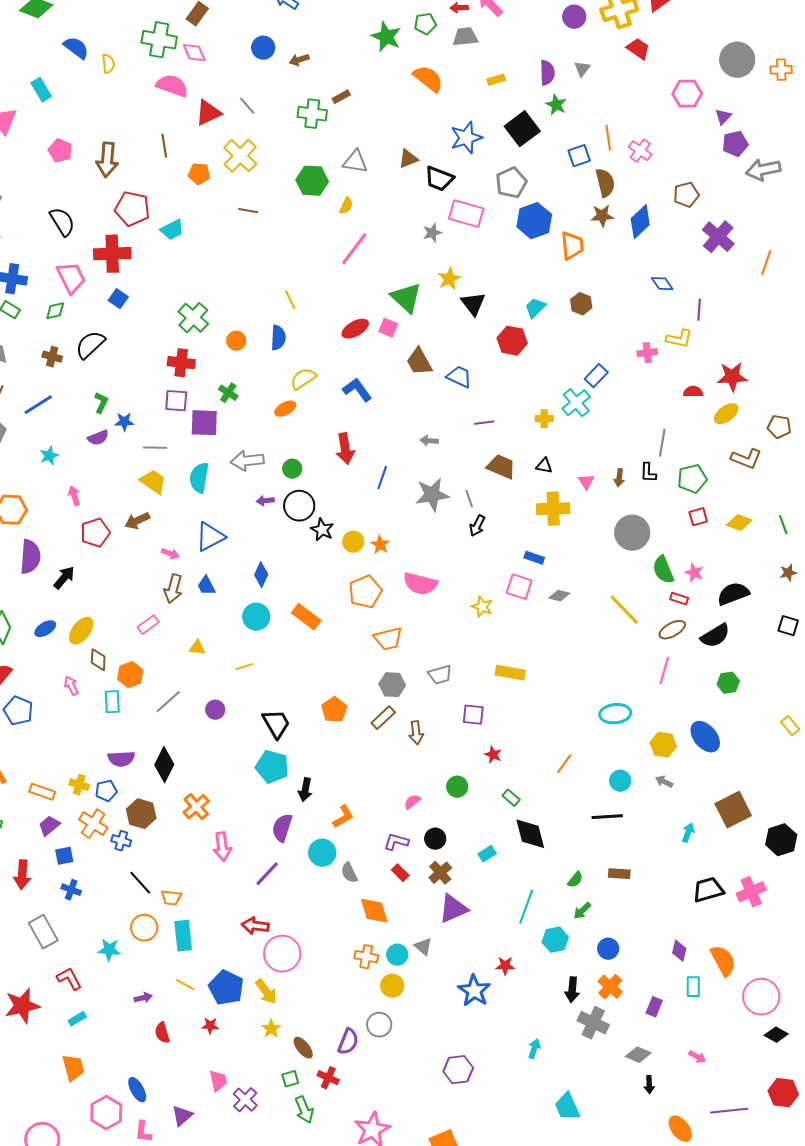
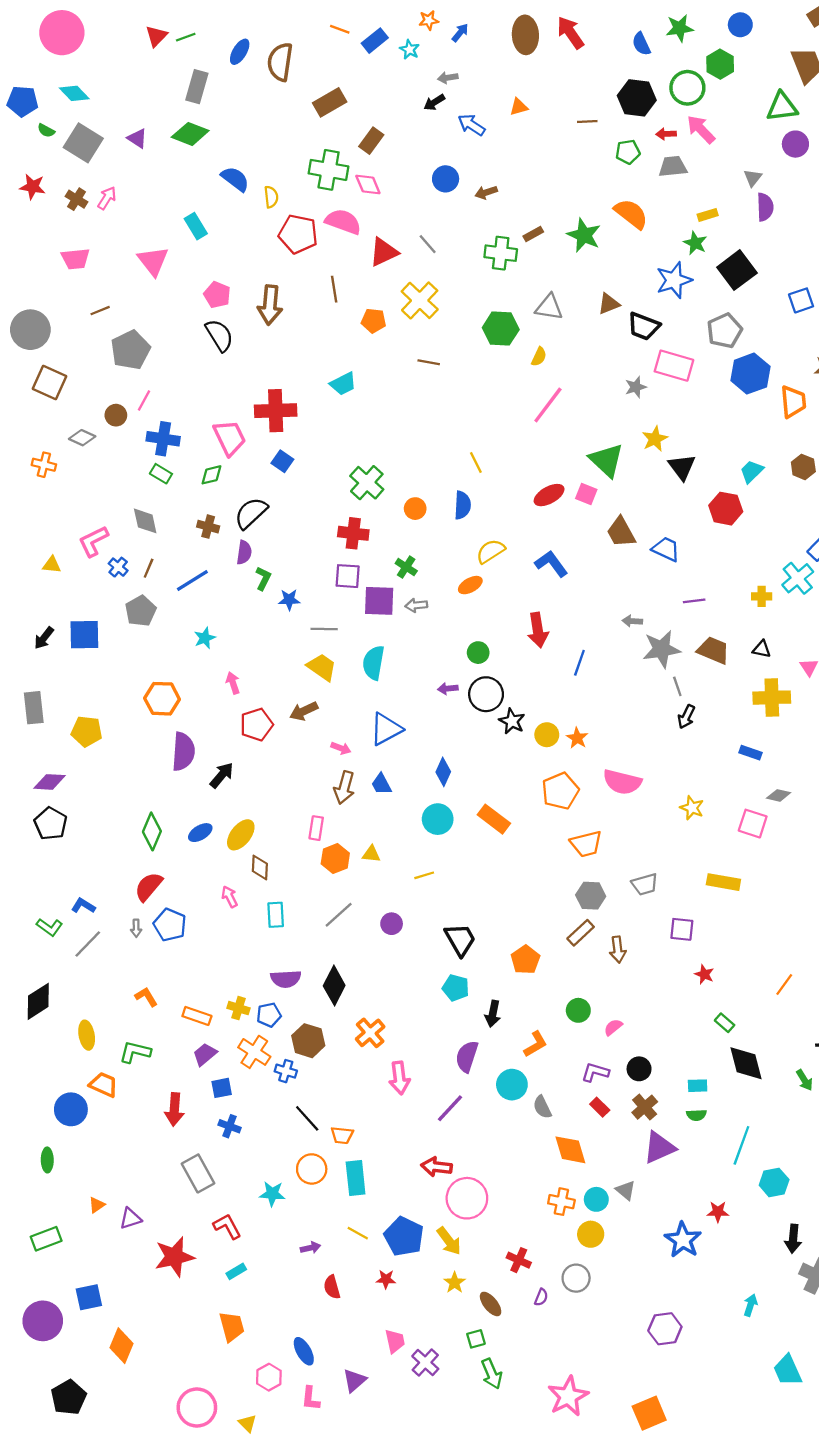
green star: (386, 37) -> (584, 235), moved
gray triangle: (582, 69) -> (753, 178), moved
green star: (556, 105) -> (695, 243), moved
red pentagon: (132, 209) -> (298, 234), moved
black semicircle: (62, 222) -> (219, 335), moved
purple semicircle: (98, 438) -> (244, 552), moved, turned -60
gray arrow: (247, 461) -> (416, 605), moved, size x0.6
gray star: (432, 495) -> (662, 649), moved
pink square: (519, 587) -> (753, 824), moved
pink rectangle: (148, 625) -> (316, 828), turned -45
orange hexagon: (130, 675) -> (335, 858), moved
orange pentagon: (334, 710) -> (525, 960), moved
cyan pentagon: (272, 767) -> (456, 988), size x0.7
green circle: (457, 787) -> (578, 1010), moved
cyan rectangle: (487, 854) -> (698, 1086), turned 30
green semicircle: (575, 880) -> (696, 1115), moved, turned 48
green arrow: (582, 911) -> (804, 1080), moved, turned -78
purple semicircle: (348, 1042) -> (541, 1297), size x0.6
red cross: (328, 1078) -> (519, 1260), moved
pink hexagon: (106, 1113) -> (269, 1377), size x0.7

